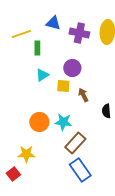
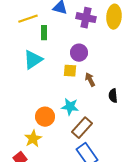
cyan triangle: (42, 75) -> (33, 60), moved, size x1.5
orange circle: (39, 122) -> (45, 117), moved
yellow star: (26, 154) -> (33, 139), turned -30

